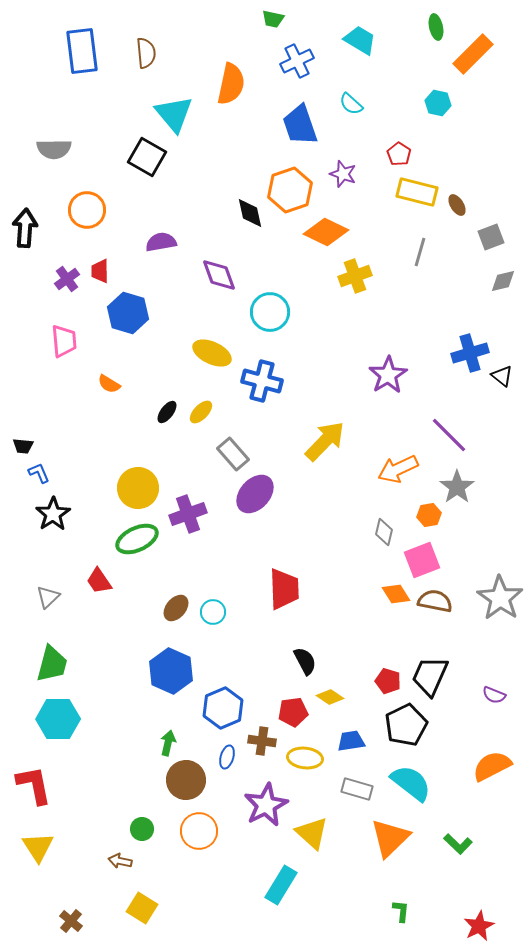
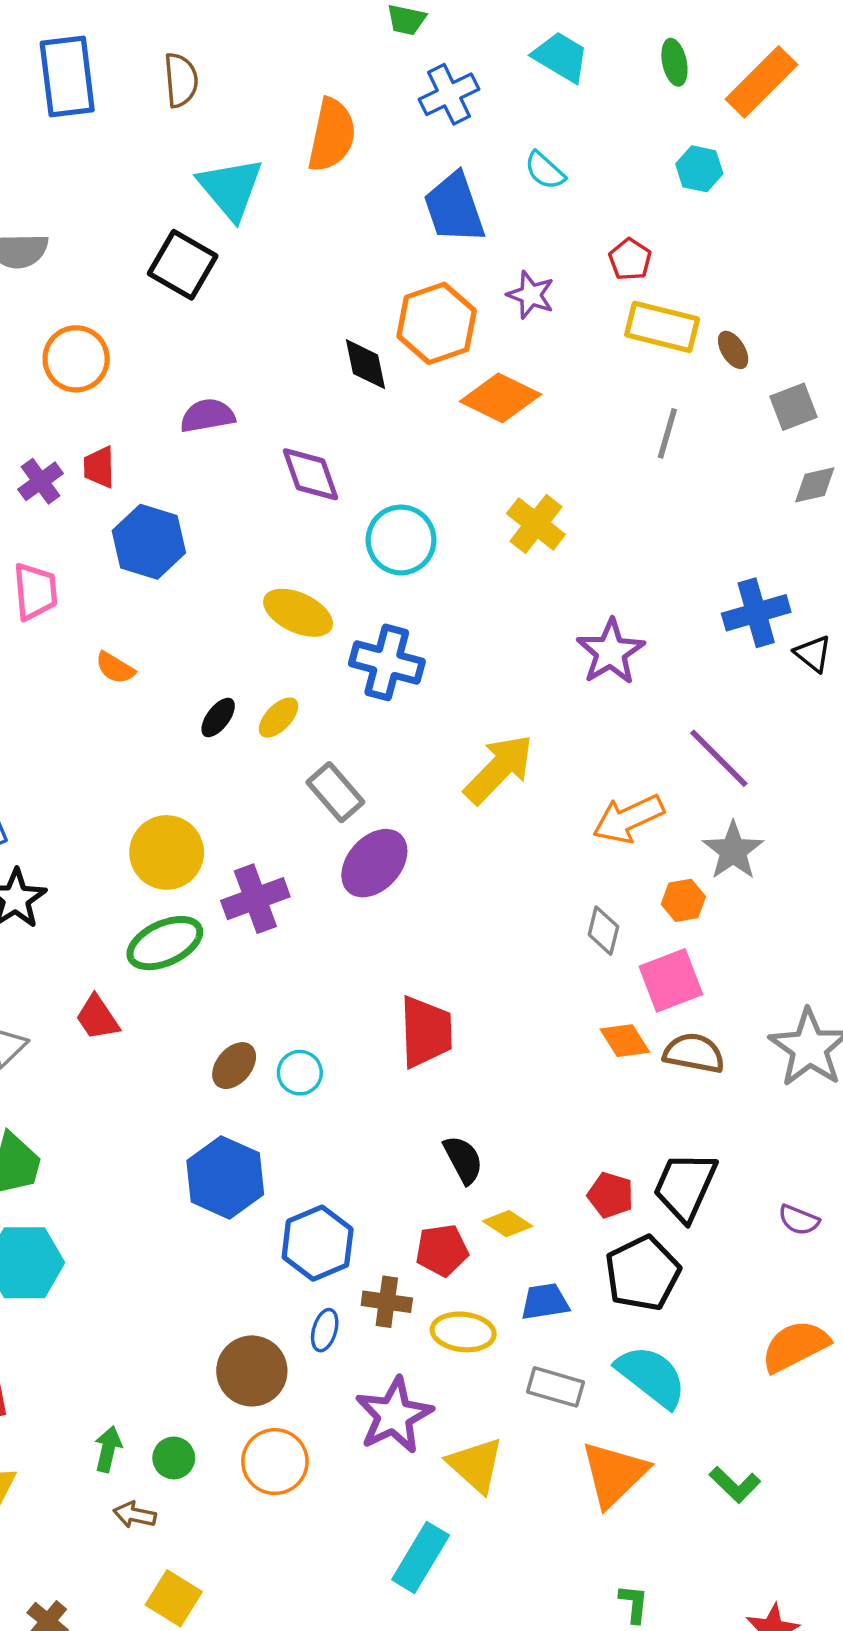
green ellipse: (436, 27) -> (674, 62), moved
yellow cross: (355, 276) -> (536, 524), moved, turned -32
green arrow: (168, 743) -> (108, 1449), moved

